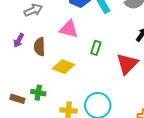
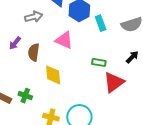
green rectangle: (96, 48) -> (99, 62), moved, turned 72
yellow diamond: (63, 67) -> (53, 75), turned 55

